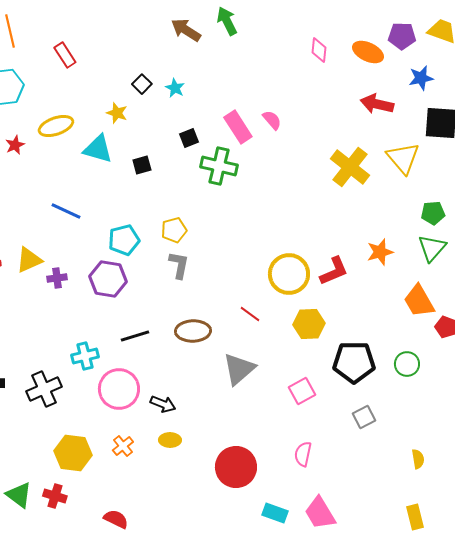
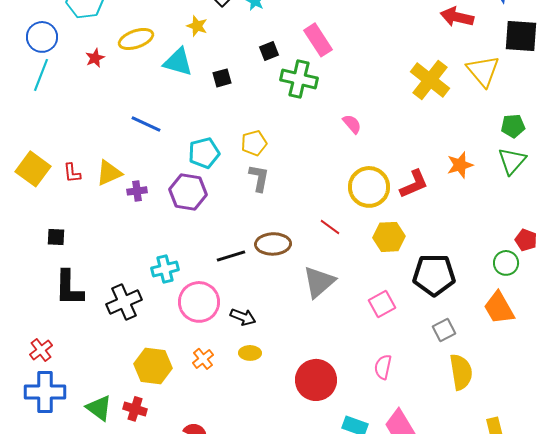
pink semicircle: (272, 120) -> (352, 124), moved
orange trapezoid: (419, 301) -> (499, 308), moved
black line: (135, 336) -> (231, 256), moved
green circle: (407, 364) -> (506, 263), moved
yellow semicircle: (418, 459) -> (461, 372), moved, size x1.8

